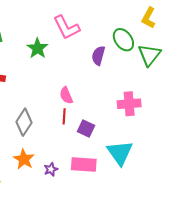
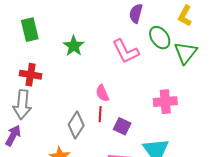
pink L-shape: (67, 27) -> (126, 51), moved
purple semicircle: (98, 56) -> (136, 13), moved
gray diamond: (24, 122) -> (76, 125), moved

